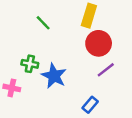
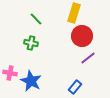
green cross: (30, 64) -> (31, 43), moved
blue star: (54, 76) -> (31, 81), moved

